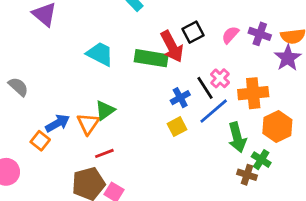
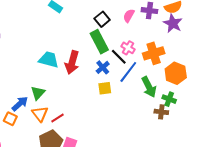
red arrow: (172, 47) -> (72, 62), moved, turned 55
cyan trapezoid: (100, 54) -> (49, 60), moved
green rectangle: (151, 58) -> (99, 42), moved, turned 65
green triangle: (105, 110) -> (38, 93), moved
orange triangle: (88, 124) -> (40, 114), moved
yellow square: (177, 127) -> (105, 88), turned 32

